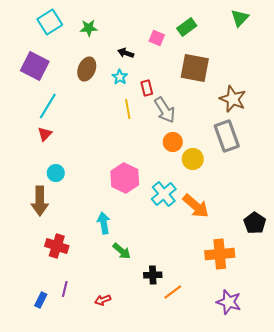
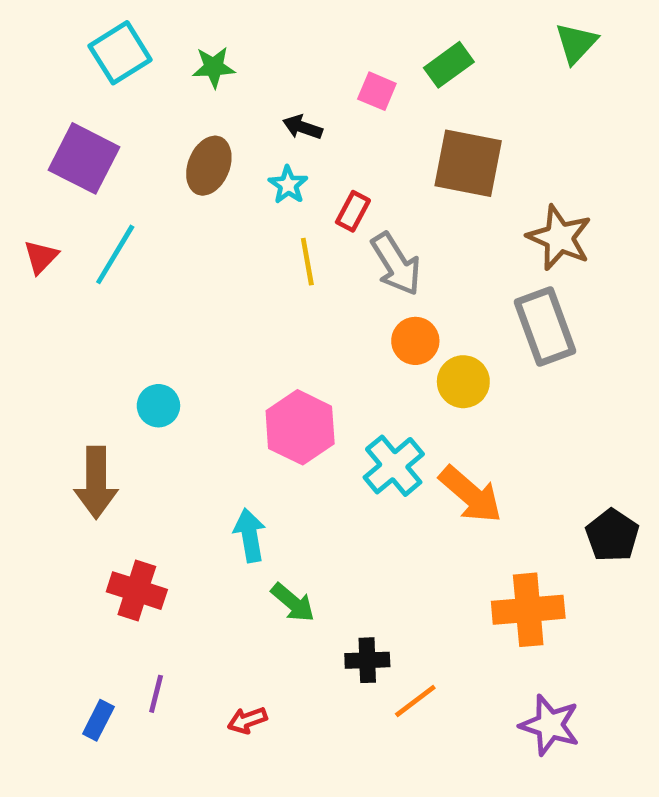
red rectangle: (147, 88) -> (353, 211), turned 42
red triangle: (45, 134) -> (41, 257), moved
cyan circle: (56, 173) -> (158, 406), moved

